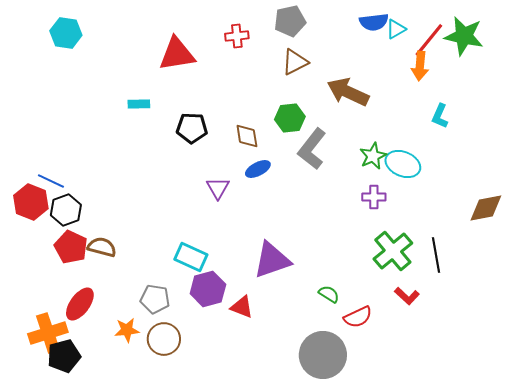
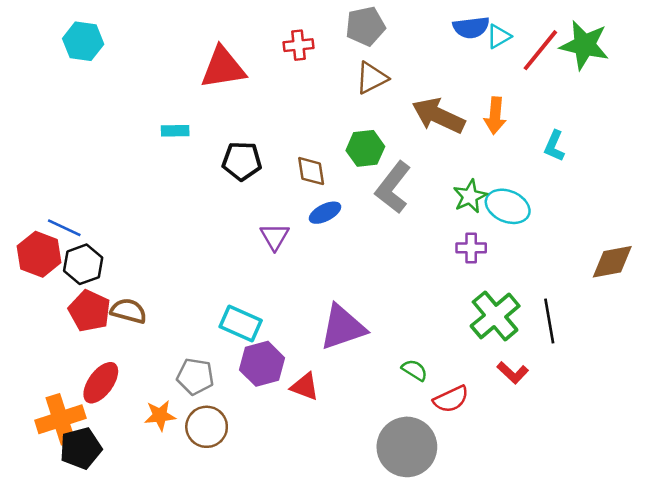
orange arrow: (420, 66) -> (495, 116), moved

